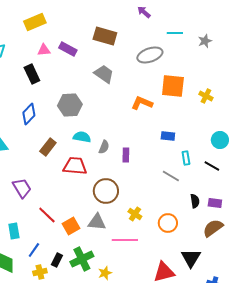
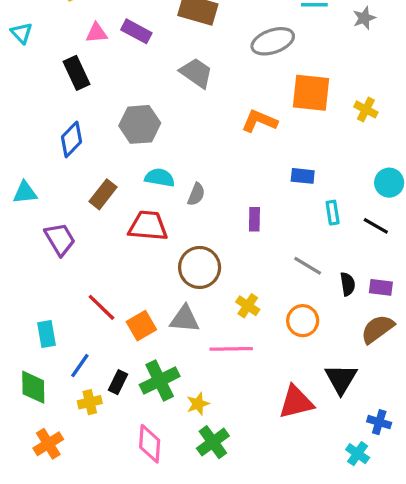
purple rectangle: (126, 155) -> (254, 219), moved
gray line: (171, 176) -> (308, 266), moved
purple trapezoid: (22, 188) -> (60, 239), moved

